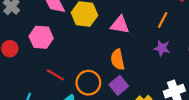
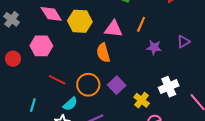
orange line: (163, 20) -> (141, 24), moved
orange semicircle: (118, 60) -> (103, 53), moved

